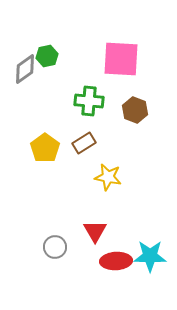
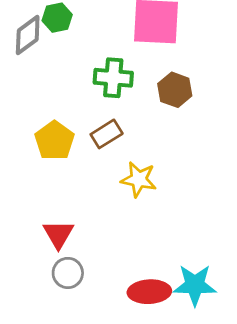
red triangle: (95, 231) -> (58, 234), moved

